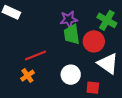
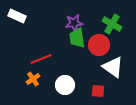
white circle: (71, 75) -> (65, 85), moved

